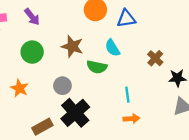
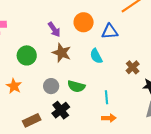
purple arrow: (32, 17) -> (54, 29), moved
green semicircle: (97, 67) -> (76, 86), moved
black cross: (75, 113) -> (61, 110), size x0.7

